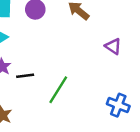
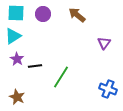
purple triangle: (113, 46) -> (104, 43), turned 32

